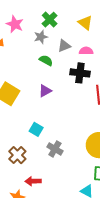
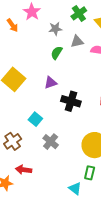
green cross: (50, 20) -> (79, 13), moved
green semicircle: (46, 60) -> (57, 53), turned -96
black cross: (80, 73) -> (71, 101), moved

